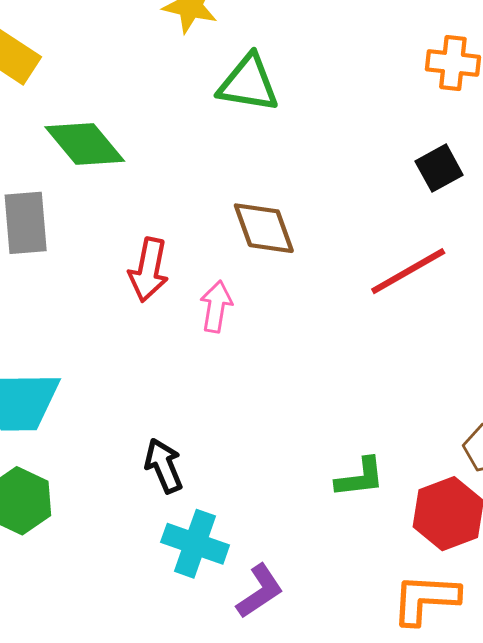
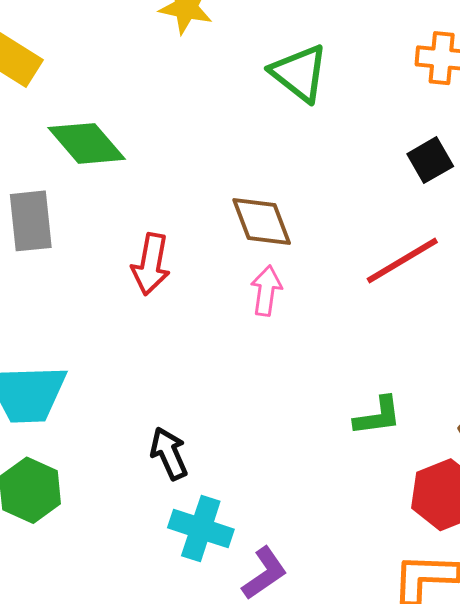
green triangle: (248, 83) -> (299, 73), moved, turned 30
pink arrow: (216, 306) -> (266, 291), moved
green L-shape: (360, 478) -> (378, 416), moved

